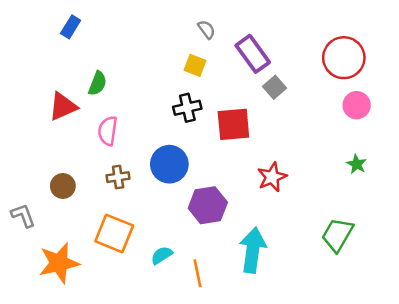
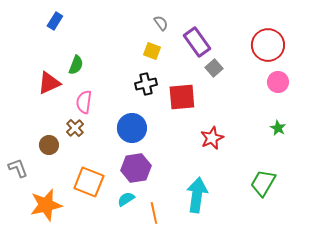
brown cross: (118, 177) -> (75, 128), moved, turned -36
purple hexagon: (208, 205) -> (136, 168), moved

